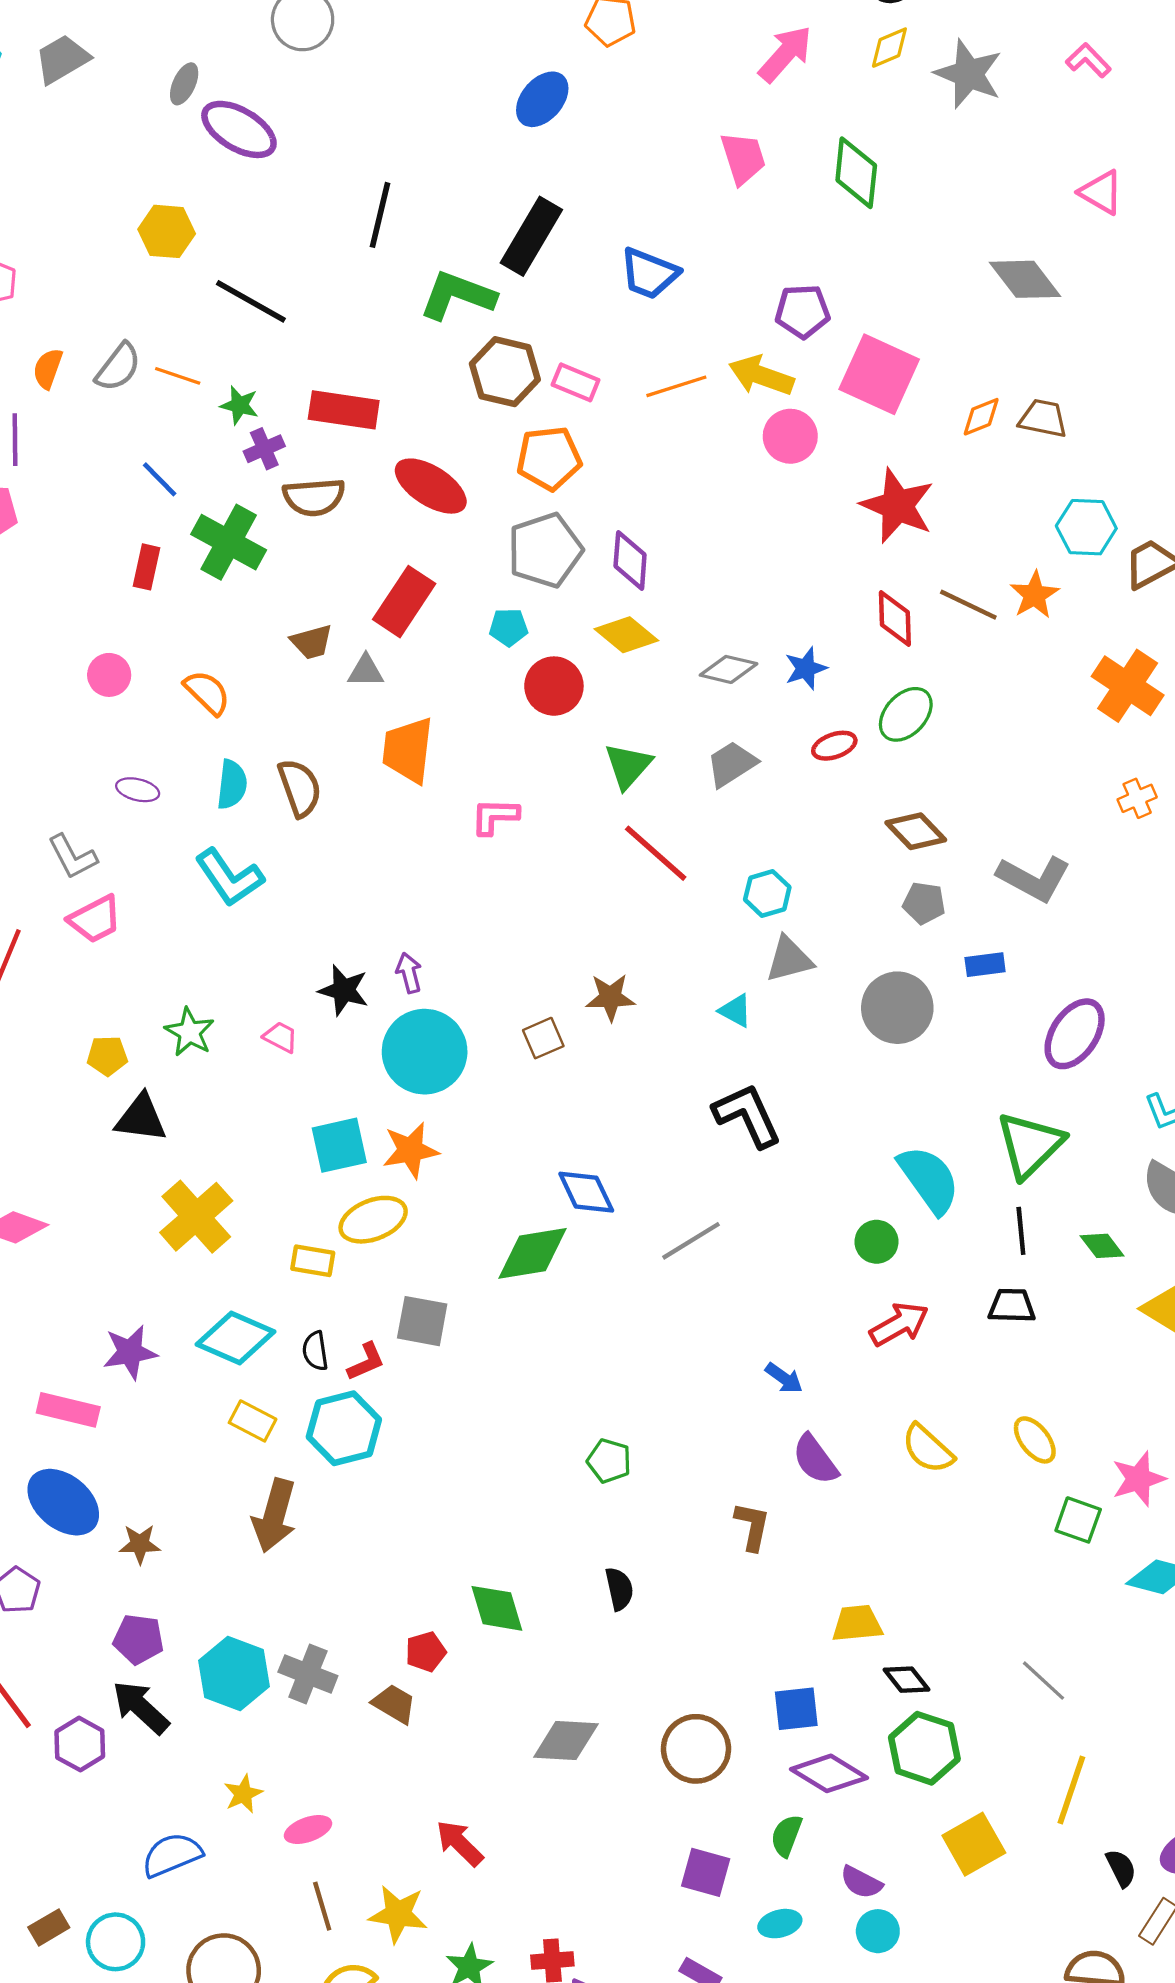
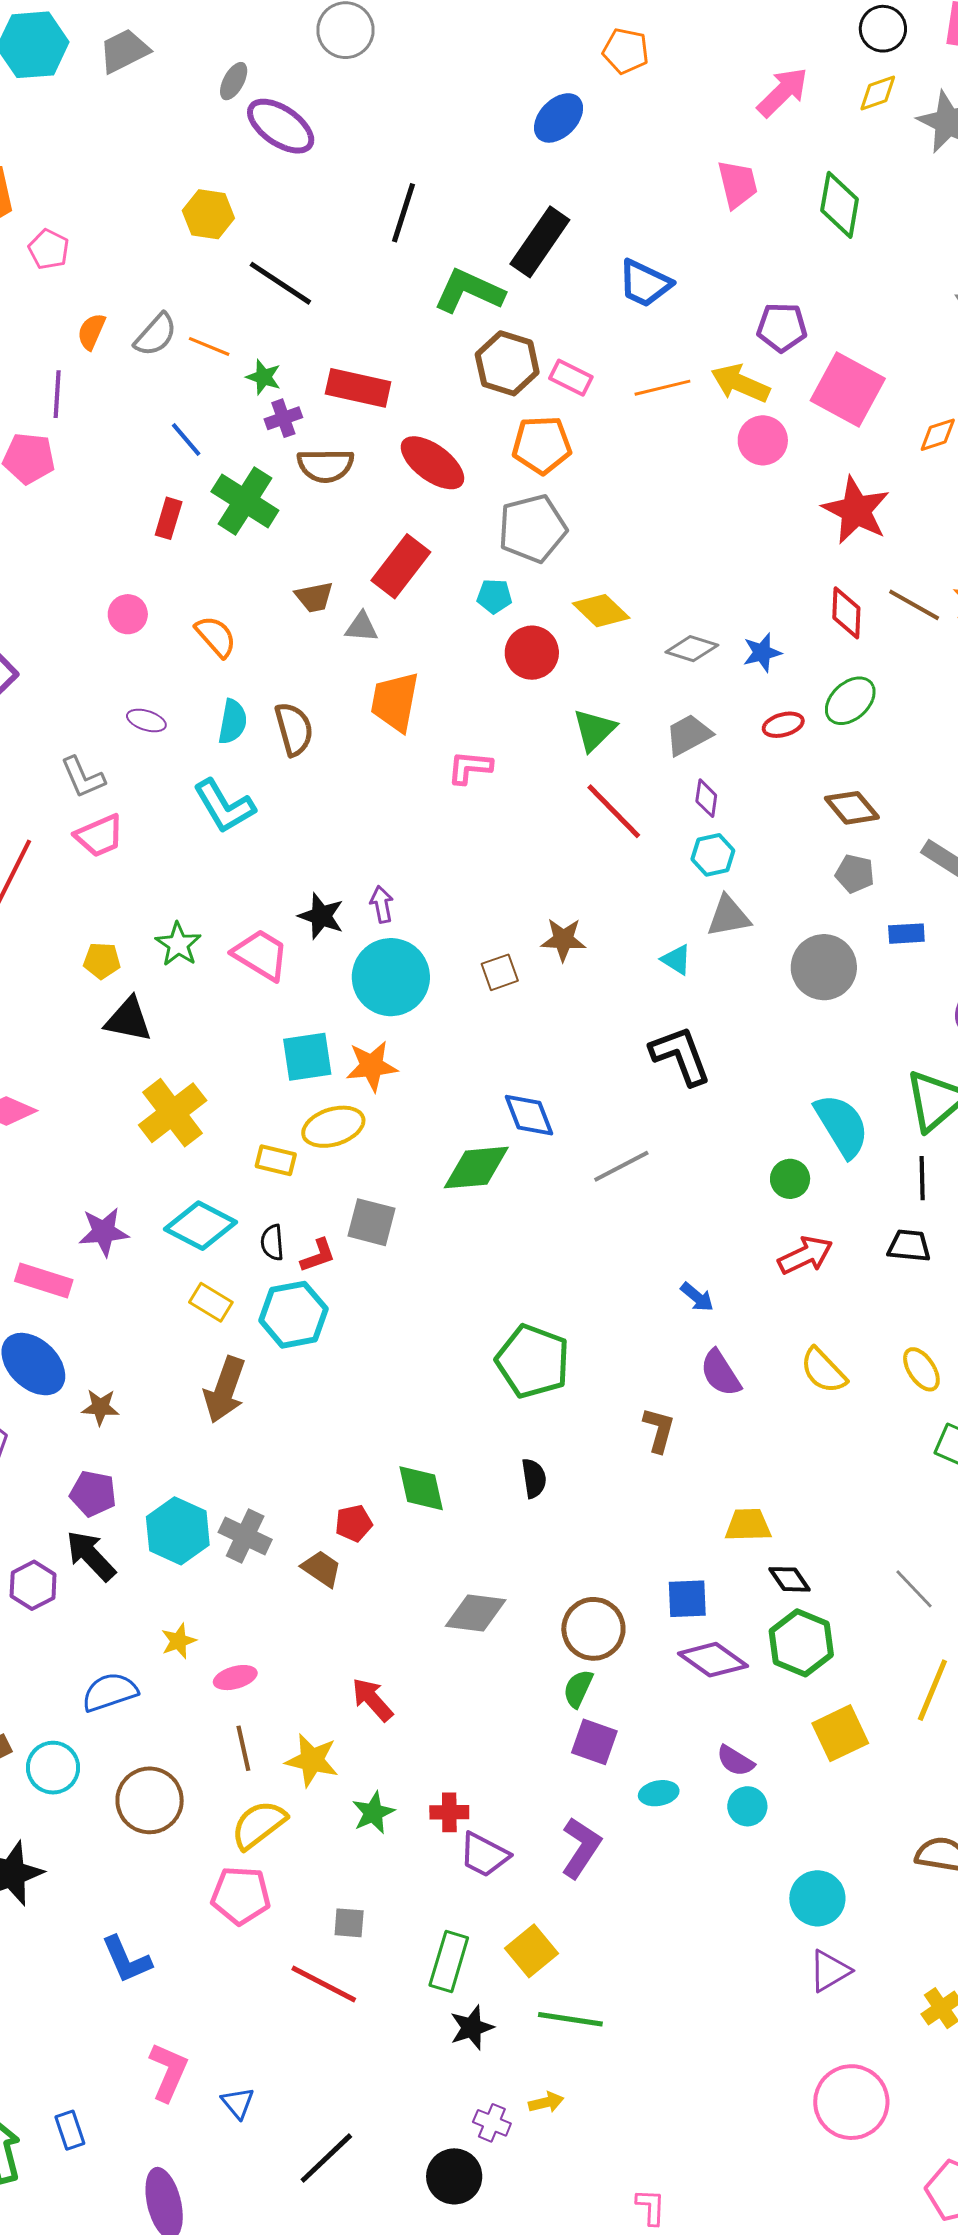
purple diamond: (630, 560) -> (706, 798), moved, size x0.7
pink trapezoid: (281, 1037) -> (261, 955), size x1.8
green pentagon: (609, 1461) -> (533, 1361), size x1.8
green semicircle: (786, 1836) -> (578, 1689), moved

